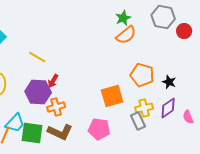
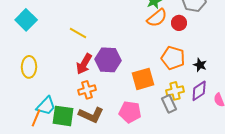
red circle: (184, 31) -> (179, 23), moved
yellow line: (37, 57) -> (78, 33), moved
red arrow: (53, 81) -> (84, 64), size x1.5
purple hexagon: (38, 92) -> (108, 60), moved

